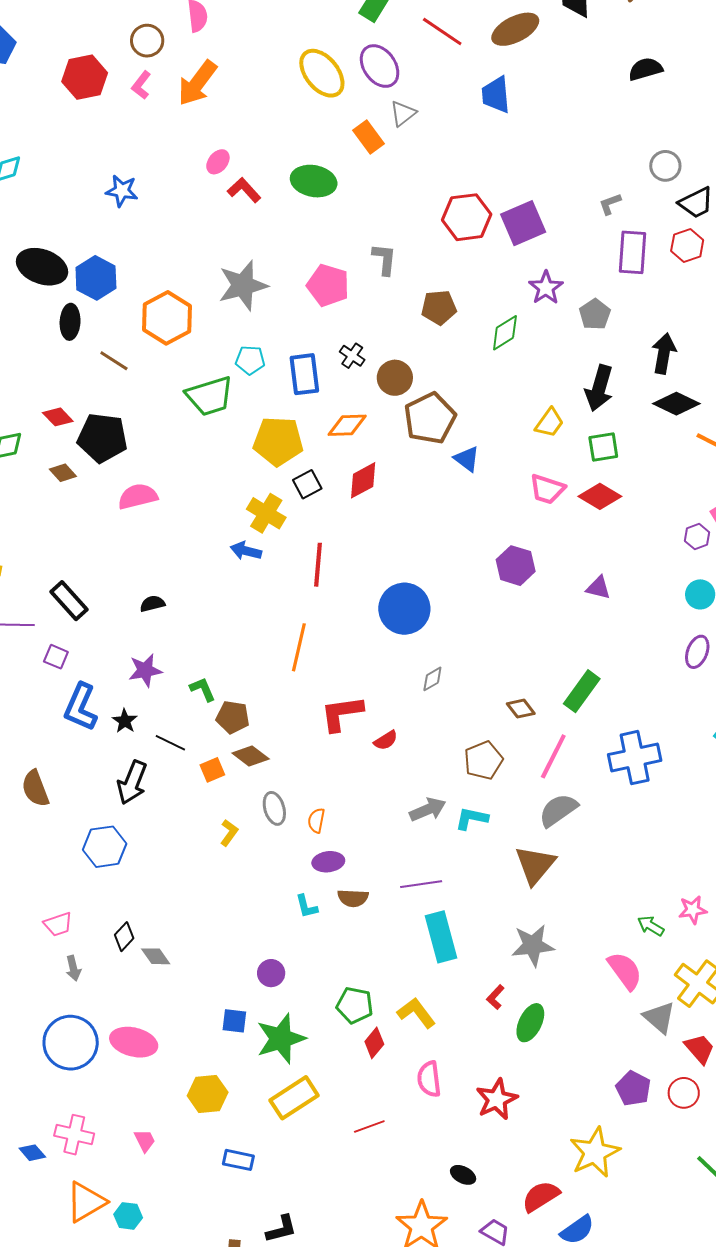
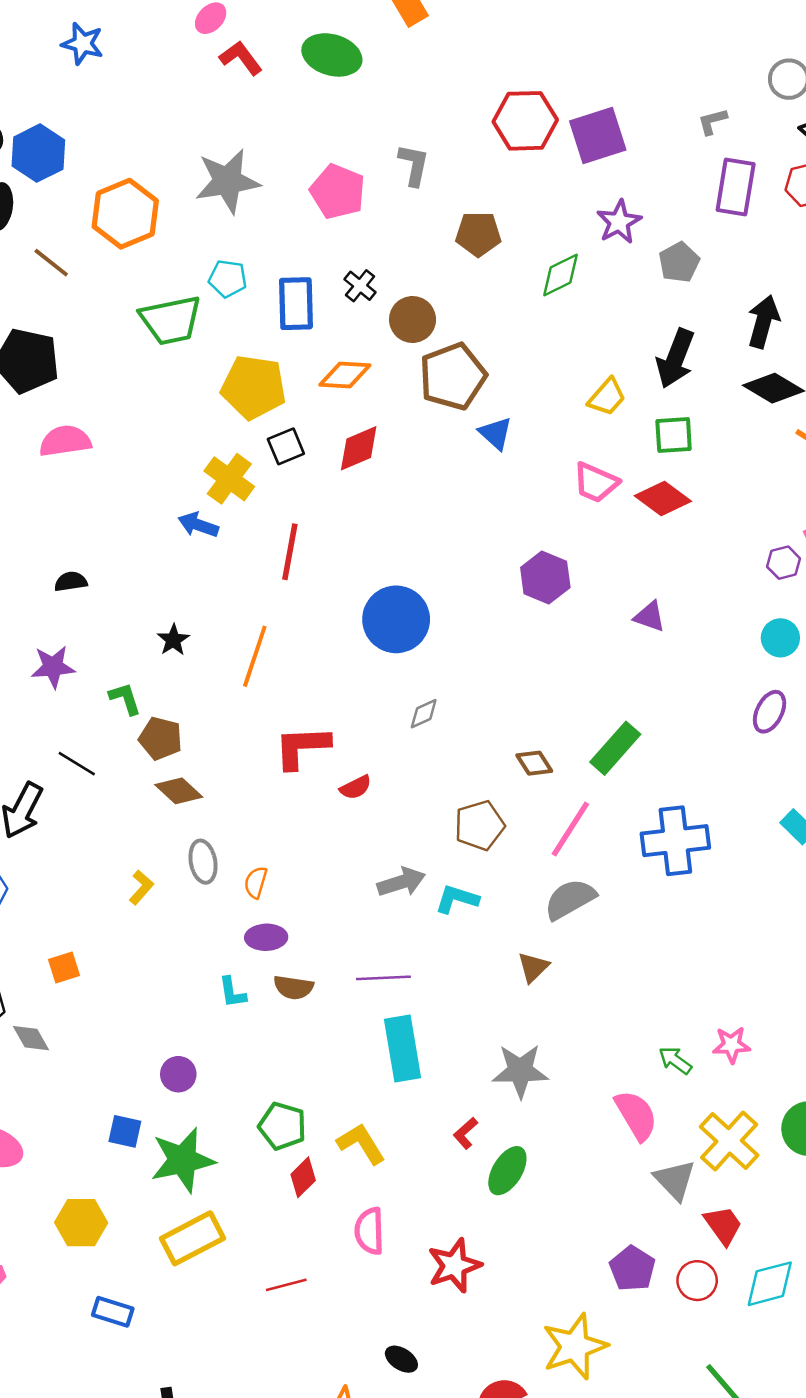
black star: (125, 721) -> (173, 640), moved
orange square: (212, 770) -> (64, 967), moved
brown triangle: (535, 865) -> (533, 967), size x0.6

